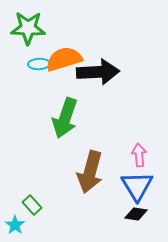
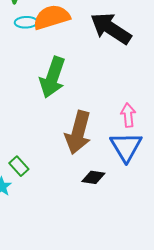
black arrow: (98, 72) -> (111, 28), moved, turned -144
black diamond: (136, 214) -> (93, 177), moved

